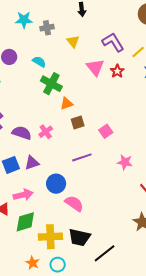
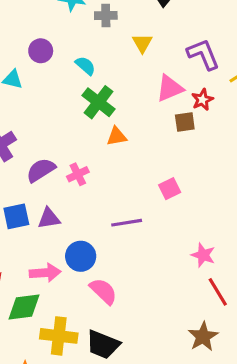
pink triangle: (95, 67) -> (170, 88), turned 36
brown square: (78, 122) -> (185, 122), moved
purple semicircle: (22, 133) -> (41, 170), turned -60
pink star: (125, 162) -> (203, 255), moved
pink arrow: (23, 195) -> (45, 273), moved

